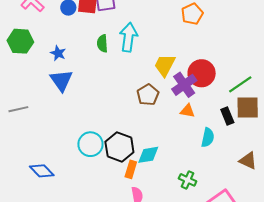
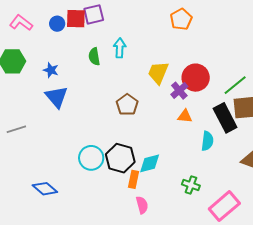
cyan arrow: (128, 37) -> (120, 48), size x0.7
purple cross: (184, 85) -> (179, 91), size x0.7
brown pentagon: (148, 95) -> (127, 105), moved
black rectangle: (227, 116) -> (225, 118), size x1.6

